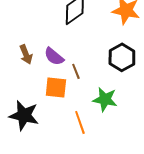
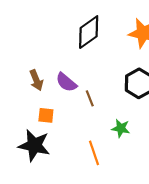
orange square: (56, 87) -> (46, 115), moved, size x0.7
green star: (105, 99) -> (121, 128), size x0.7

